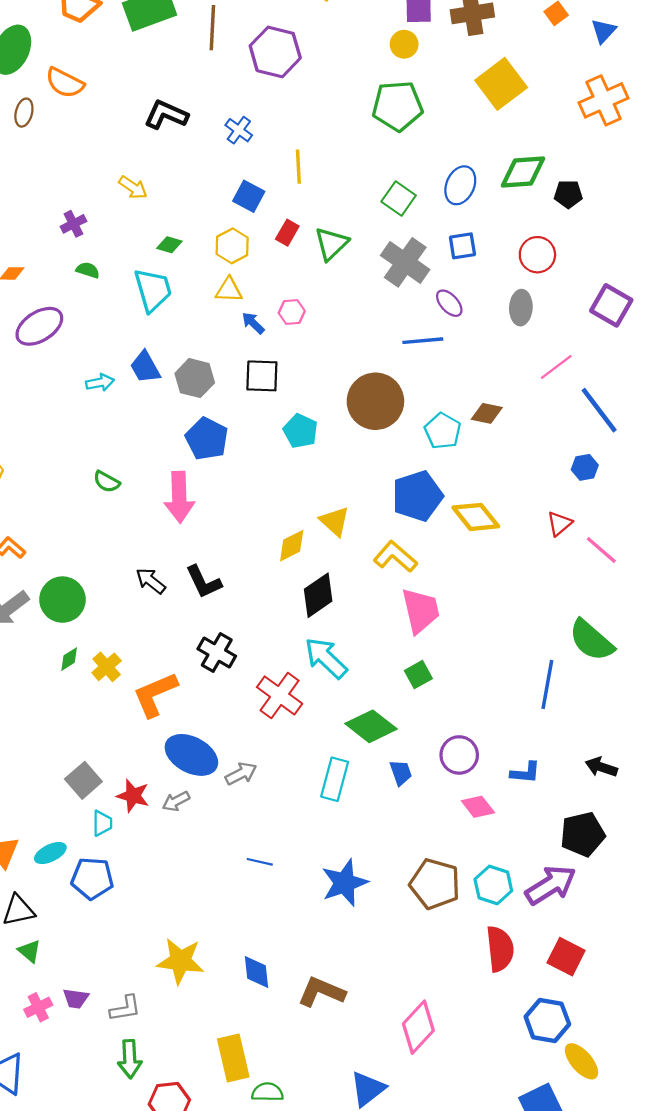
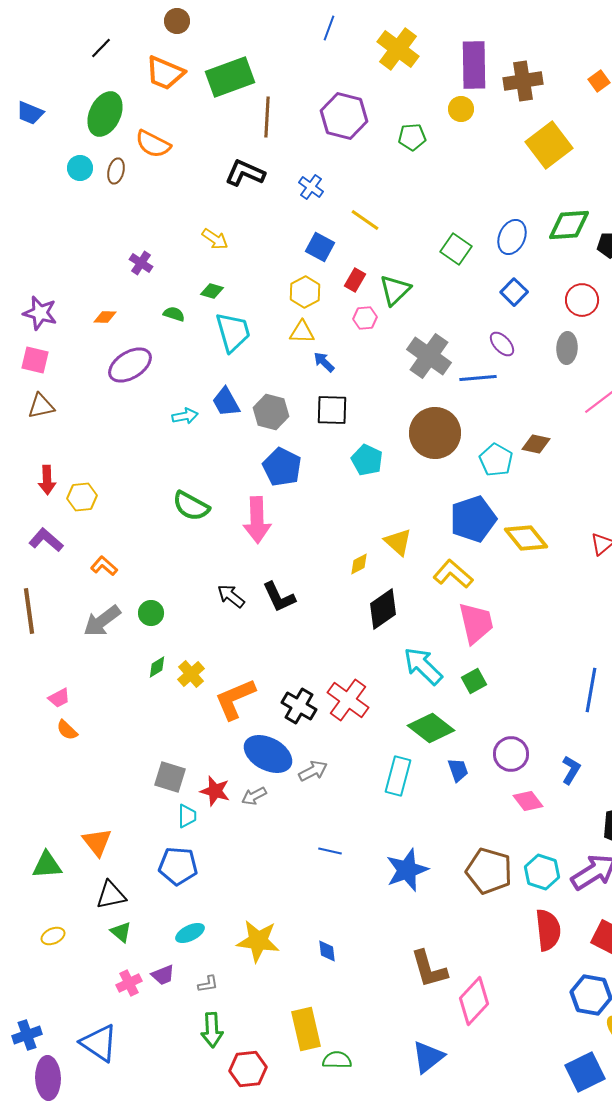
brown line: (212, 28) -> (267, 117), moved
green pentagon: (397, 106) -> (412, 137), moved, size x0.6
yellow line: (298, 167) -> (365, 220), turned -52
purple cross: (74, 224) -> (141, 263), moved, turned -30
green diamond: (169, 245) -> (212, 291), moved
blue square: (462, 246) -> (514, 292), turned -36
gray cross: (405, 262) -> (429, 356), moved
pink hexagon: (292, 312) -> (365, 318), moved
green semicircle: (107, 482) -> (191, 506), size x1.5
yellow diamond: (292, 546) -> (359, 564), size x0.7
green circle: (62, 600) -> (151, 613), size x0.6
black cross: (217, 652) -> (299, 706), moved
cyan arrow: (326, 658) -> (423, 666), moved
blue L-shape: (525, 773) -> (571, 770), turned -64
gray square: (83, 780) -> (170, 777), turned -32
cyan ellipse: (50, 853) -> (190, 933), moved
blue diamond: (256, 972) -> (327, 951), size x0.7
brown L-shape: (321, 992) -> (429, 969), moved, turned -129
purple trapezoid: (76, 998) -> (163, 975), turned -30
gray L-shape: (125, 1008) -> (208, 984), size x0.7

